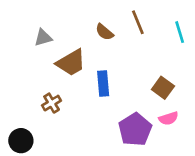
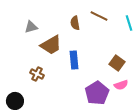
brown line: (138, 22) -> (99, 16), turned -42
brown semicircle: (104, 32) -> (75, 23), turned 40
brown cross: (52, 103) -> (37, 74), turned -32

